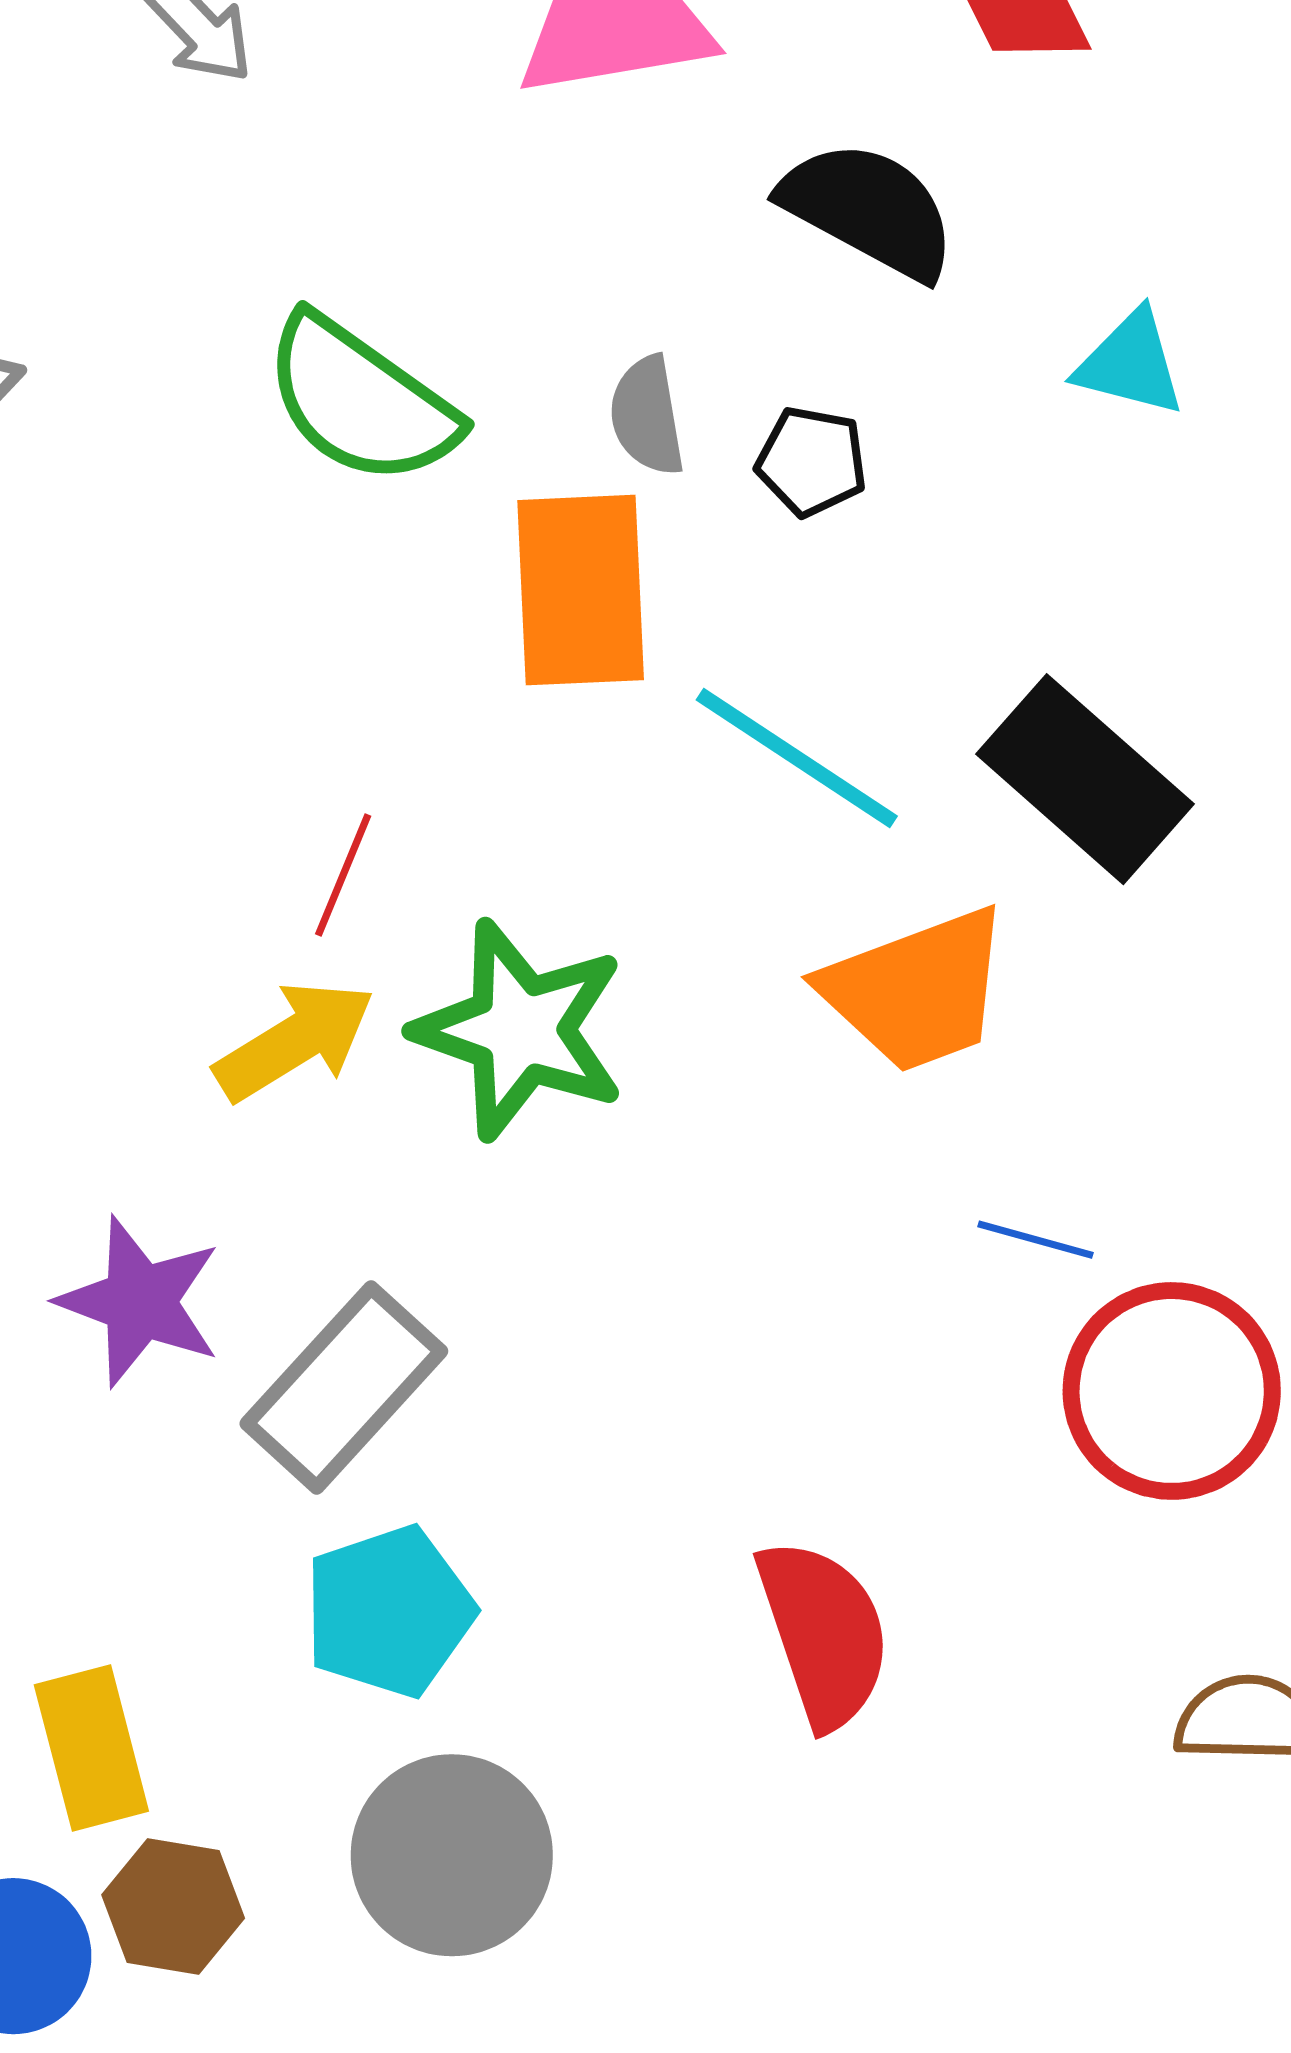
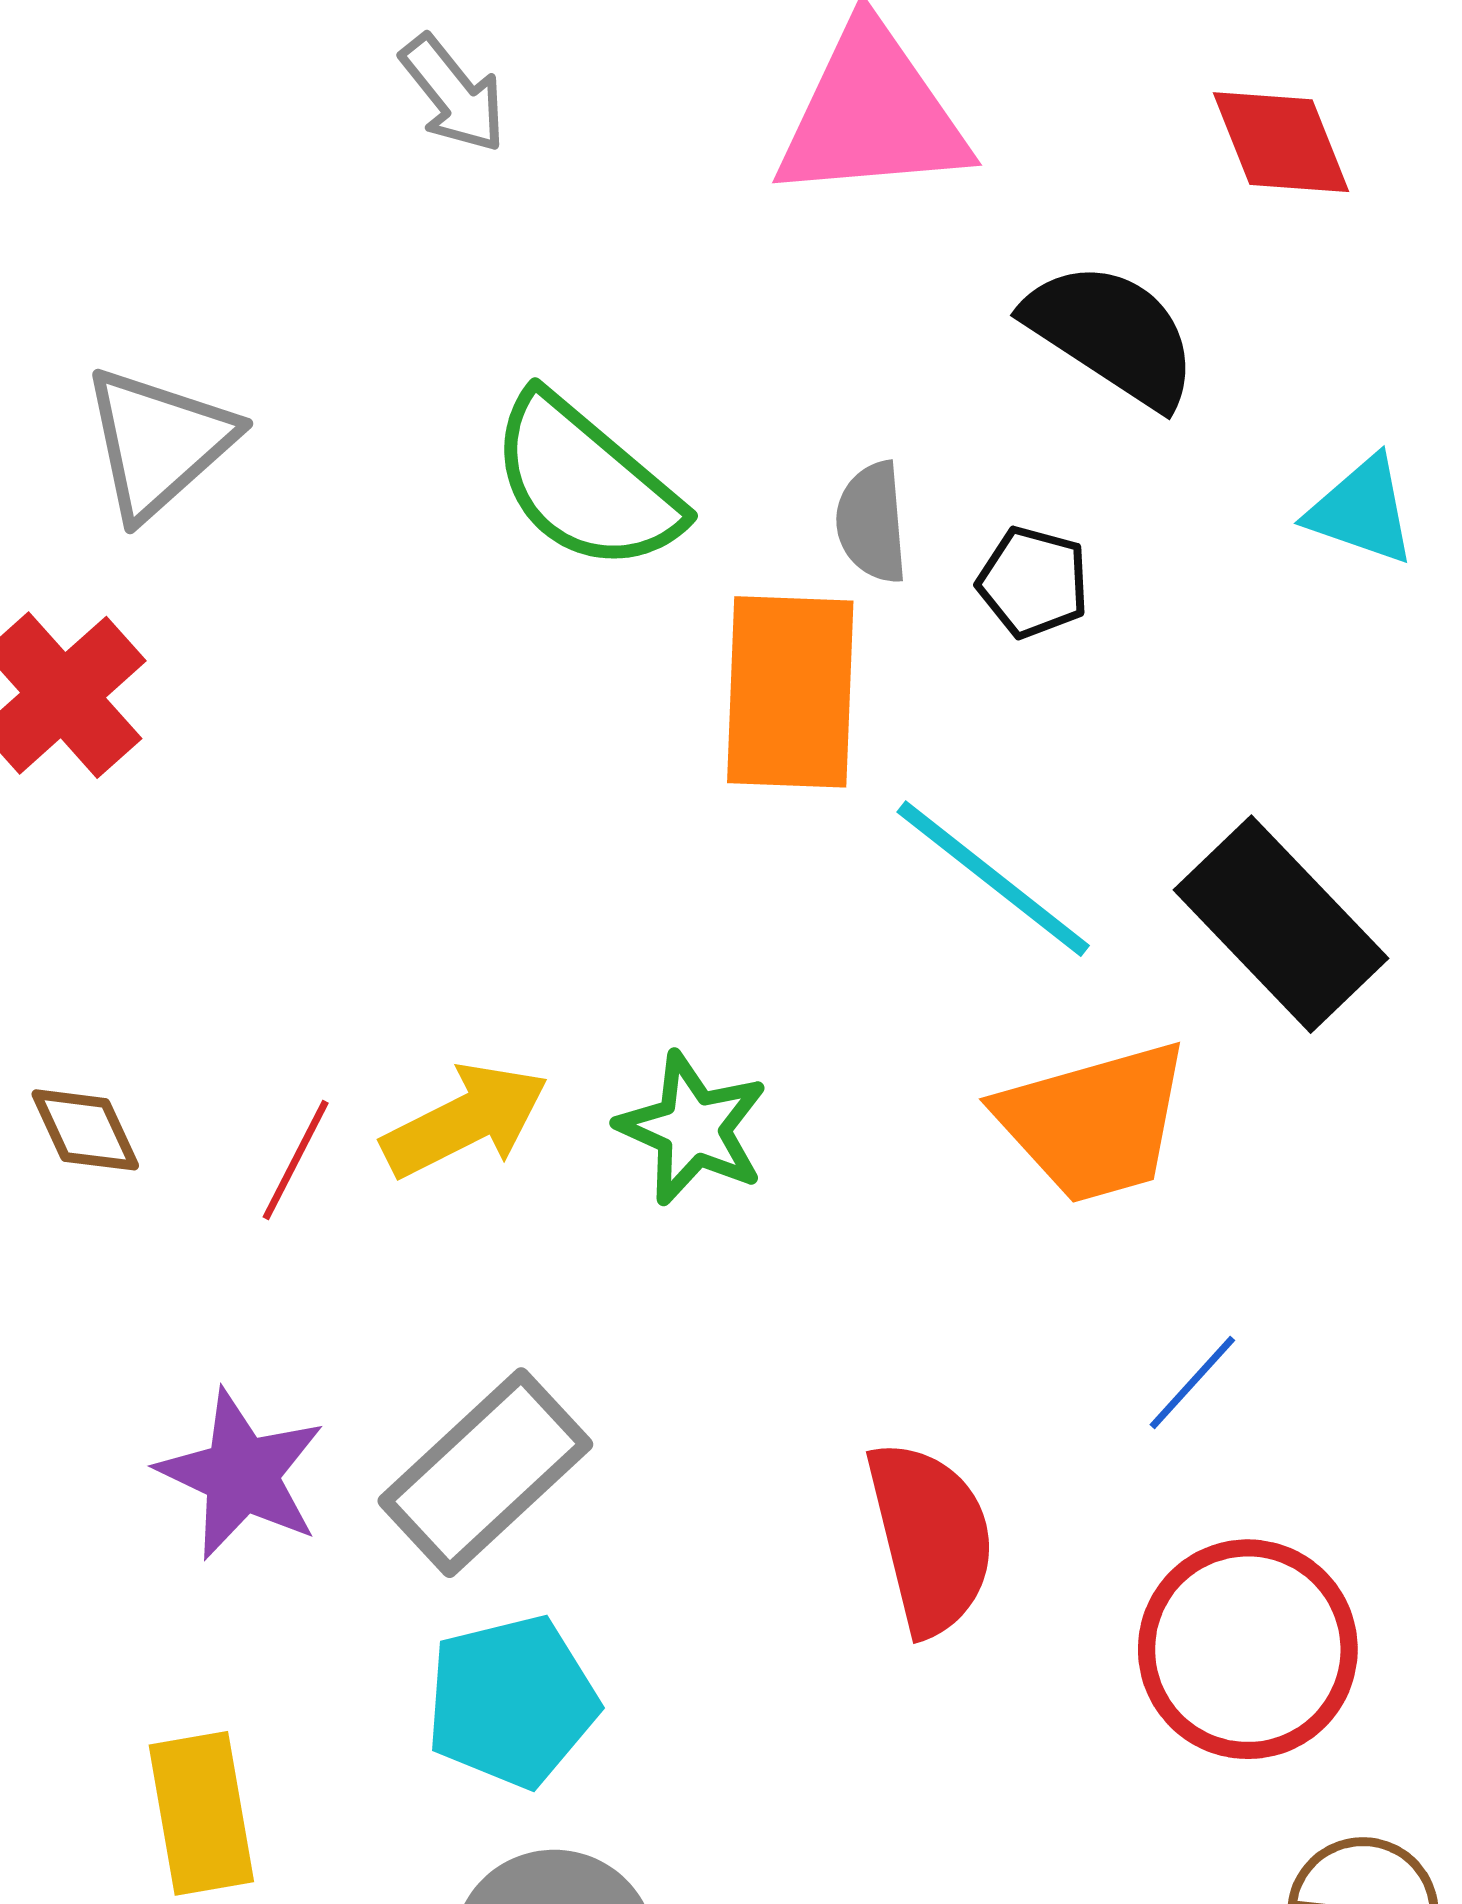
red line: (343, 875) -> (296, 1160), moved
green star: (520, 1030) -> (693, 1128), size x0.7
blue line: (1035, 1240) -> (1192, 1383), turned -68
purple star: (140, 1302) -> (241, 1474), moved
red circle: (1172, 1391) -> (1248, 1649), moved
red semicircle: (824, 1633) -> (931, 1538), moved

